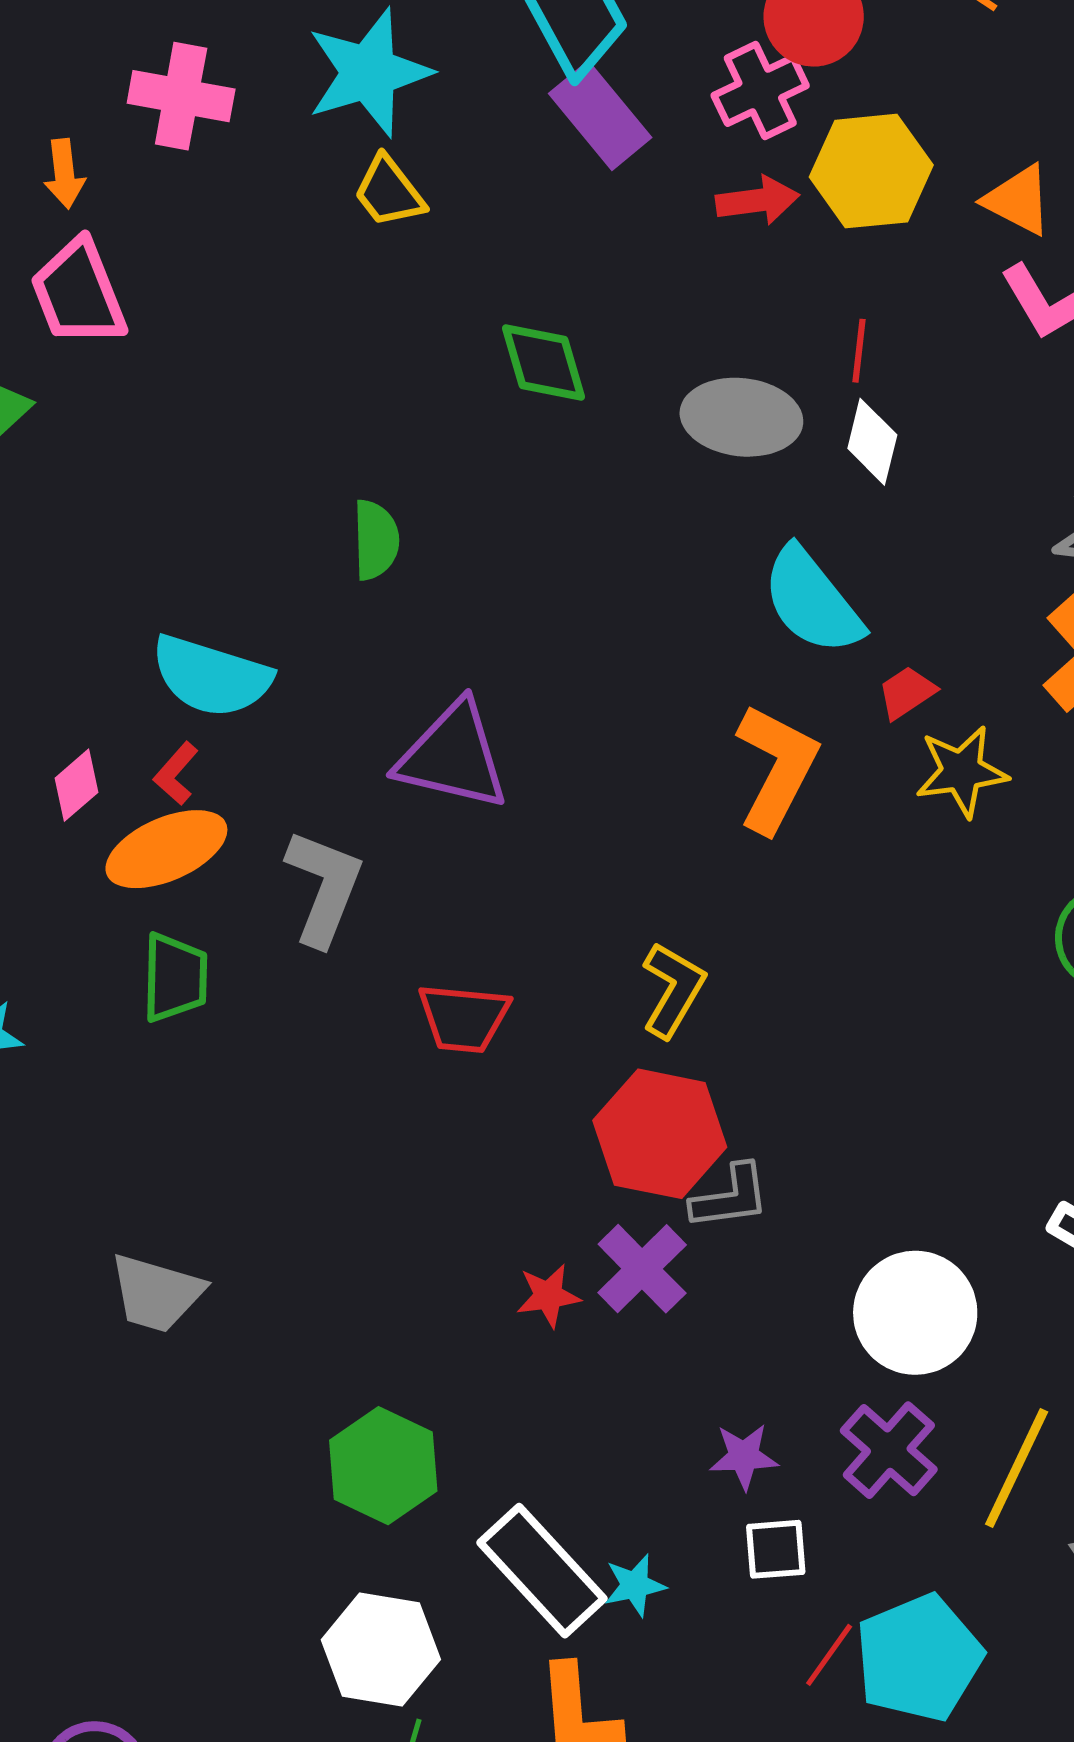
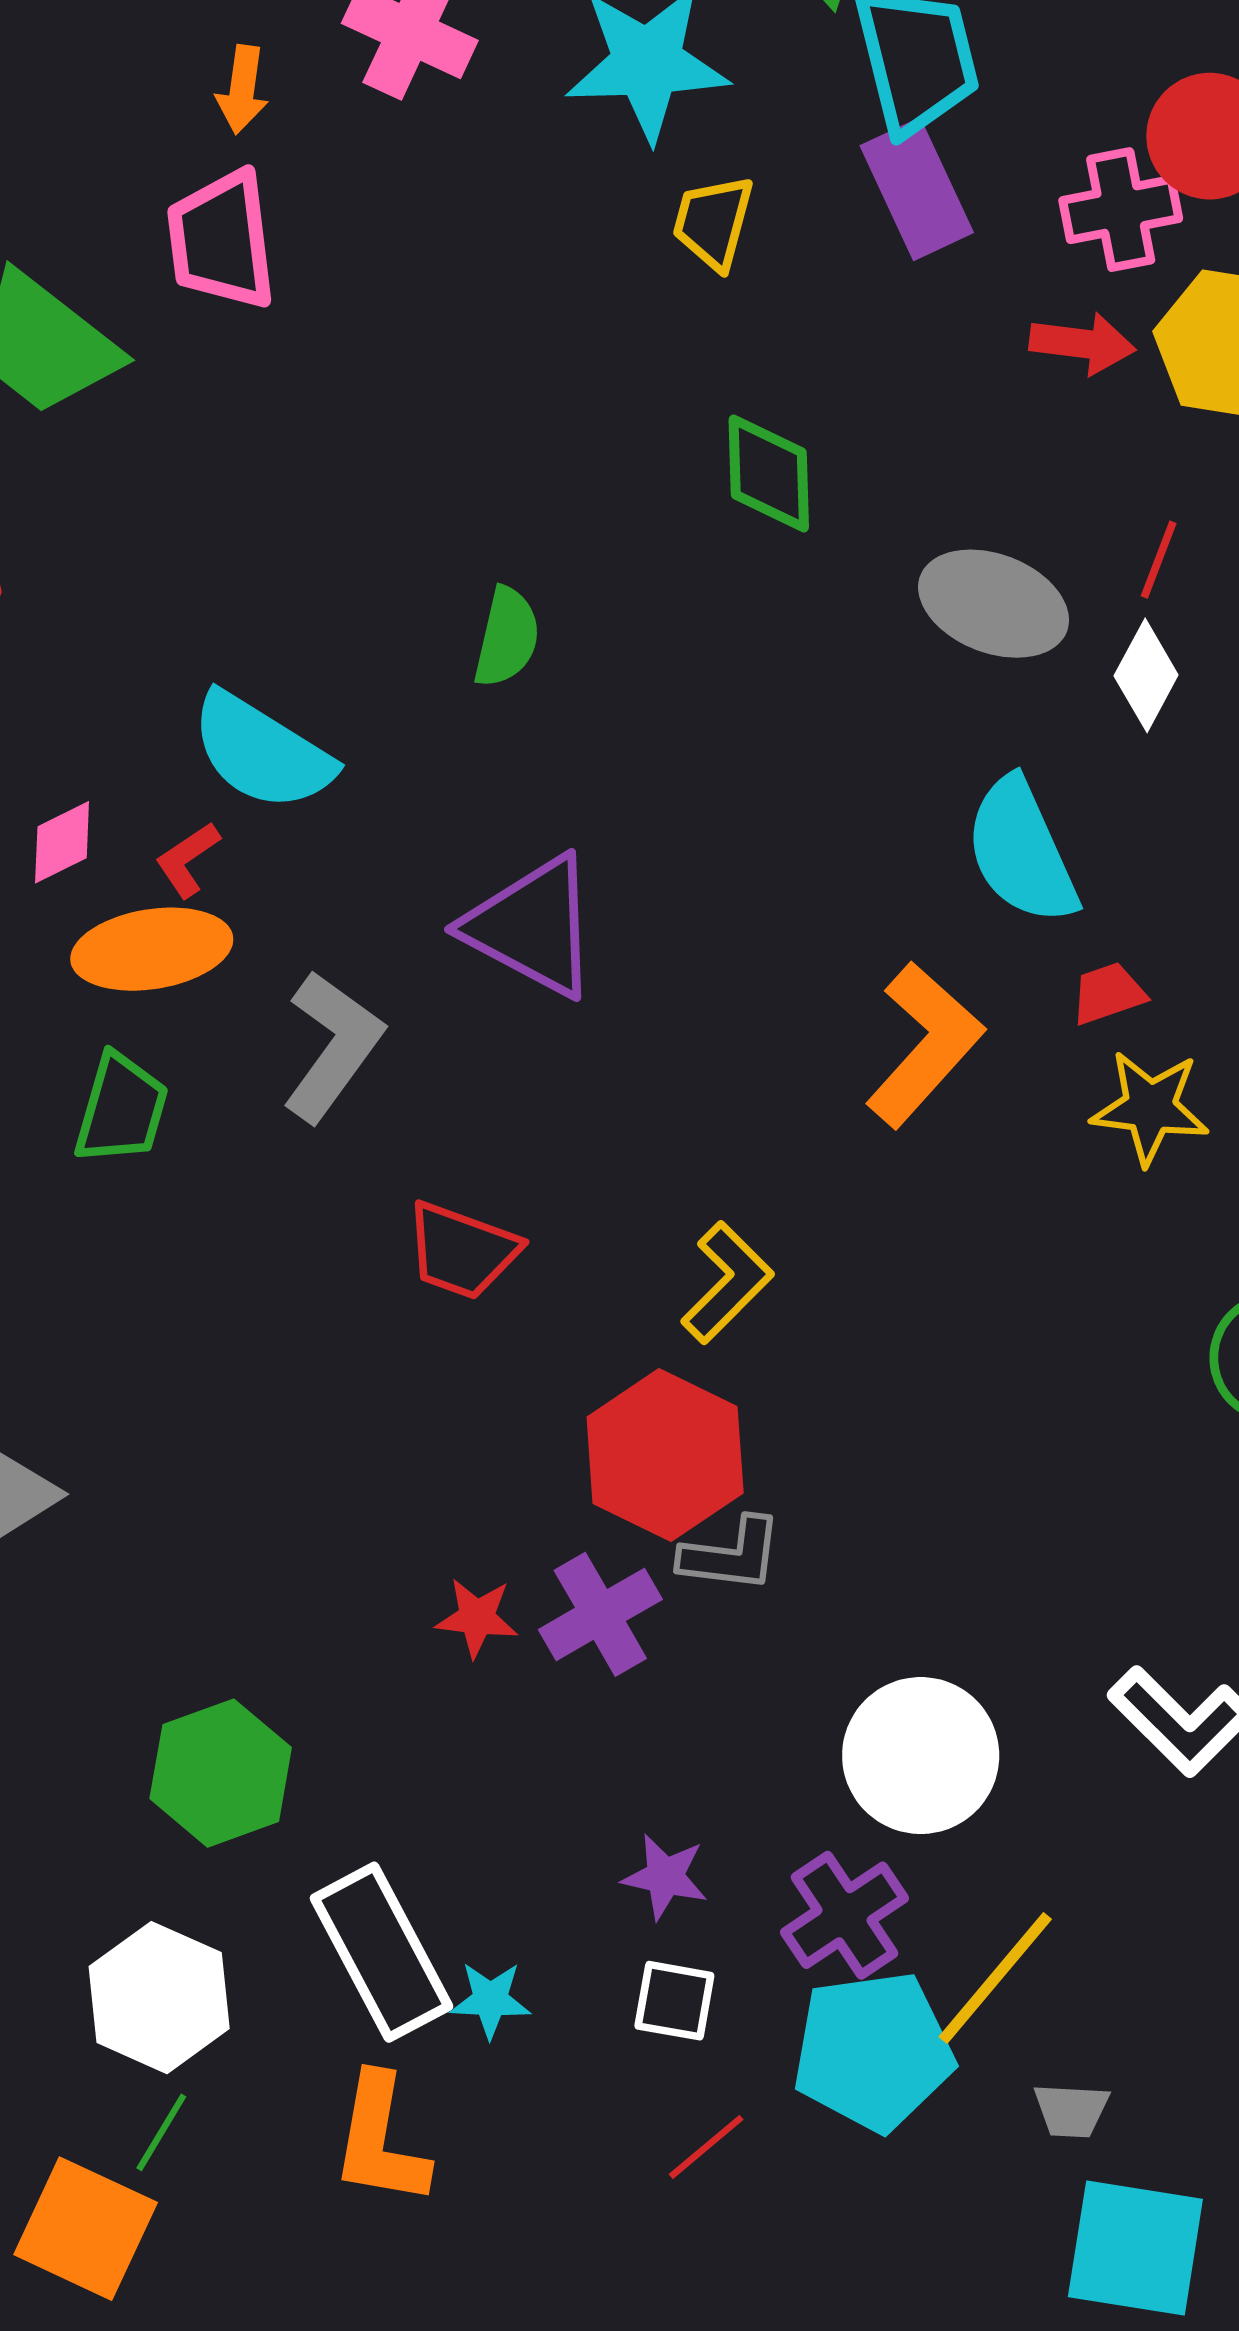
yellow trapezoid: (389, 192) -> (713, 222), moved, turned 38
cyan pentagon: (919, 1658) -> (873, 2051), moved

